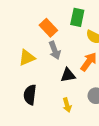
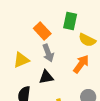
black triangle: (68, 75) -> (46, 77), moved

